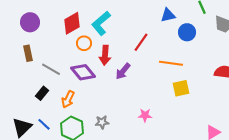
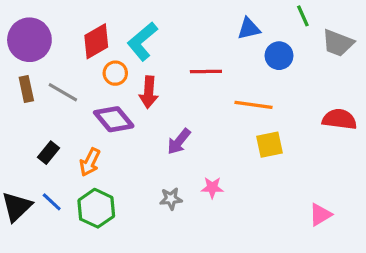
purple circle: (30, 22) -> (29, 40), size x1.4
red line: (141, 42) -> (206, 72), turned 54
gray line: (51, 69) -> (63, 92), moved
purple arrow: (123, 71) -> (179, 141), moved
gray star: (102, 122) -> (171, 199), moved

